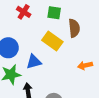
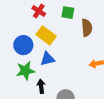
yellow rectangle: (52, 41) -> (46, 35), moved

